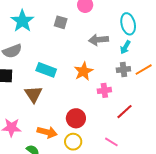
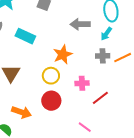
cyan rectangle: (46, 70) -> (25, 36), moved
pink cross: (104, 90) -> (82, 83), moved
yellow circle: (73, 142) -> (51, 76), moved

